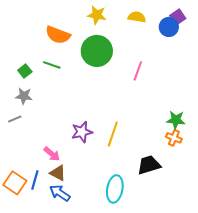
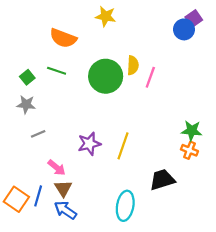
yellow semicircle: (137, 17) -> (133, 65), moved, turned 84
green circle: (97, 51) -> (106, 76), moved
gray line: (15, 119) -> (38, 134), moved
brown triangle: (58, 173) -> (63, 188), turned 30

